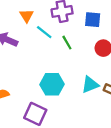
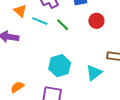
cyan triangle: (90, 85) -> (94, 73), moved

